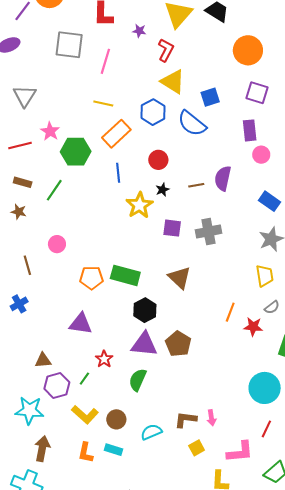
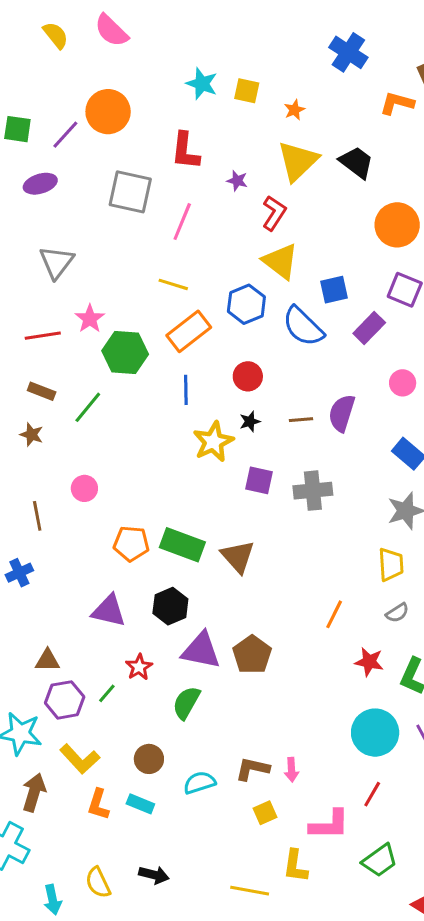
purple rectangle: (250, 130) -> (369, 328), moved, turned 45
brown triangle: (180, 278) -> (238, 557), moved
black hexagon: (145, 310) -> (170, 606), moved
red star: (253, 327) -> (369, 662), moved
yellow L-shape: (85, 415) -> (80, 759), moved

